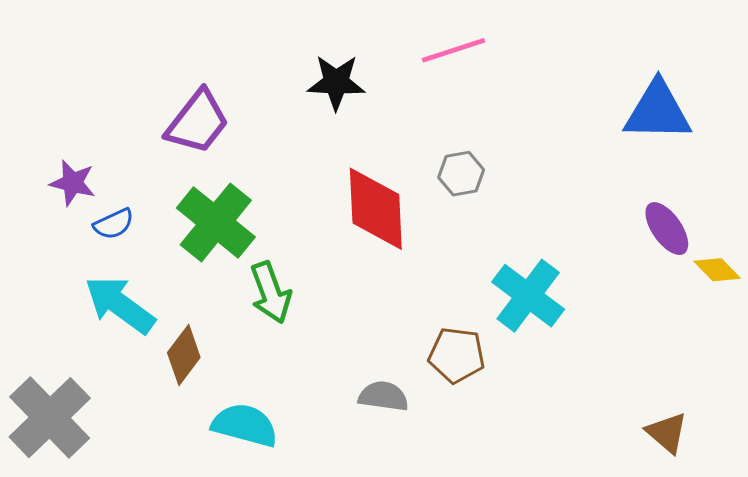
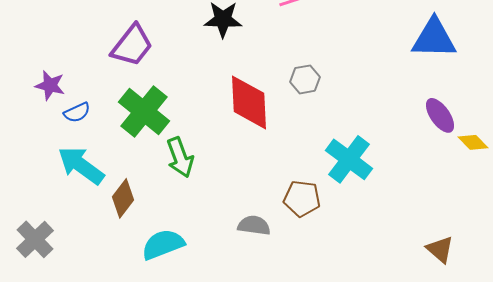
gray cross: (50, 418) -> (35, 239), size x0.7
cyan semicircle: (245, 425) -> (163, 244), turned -36

